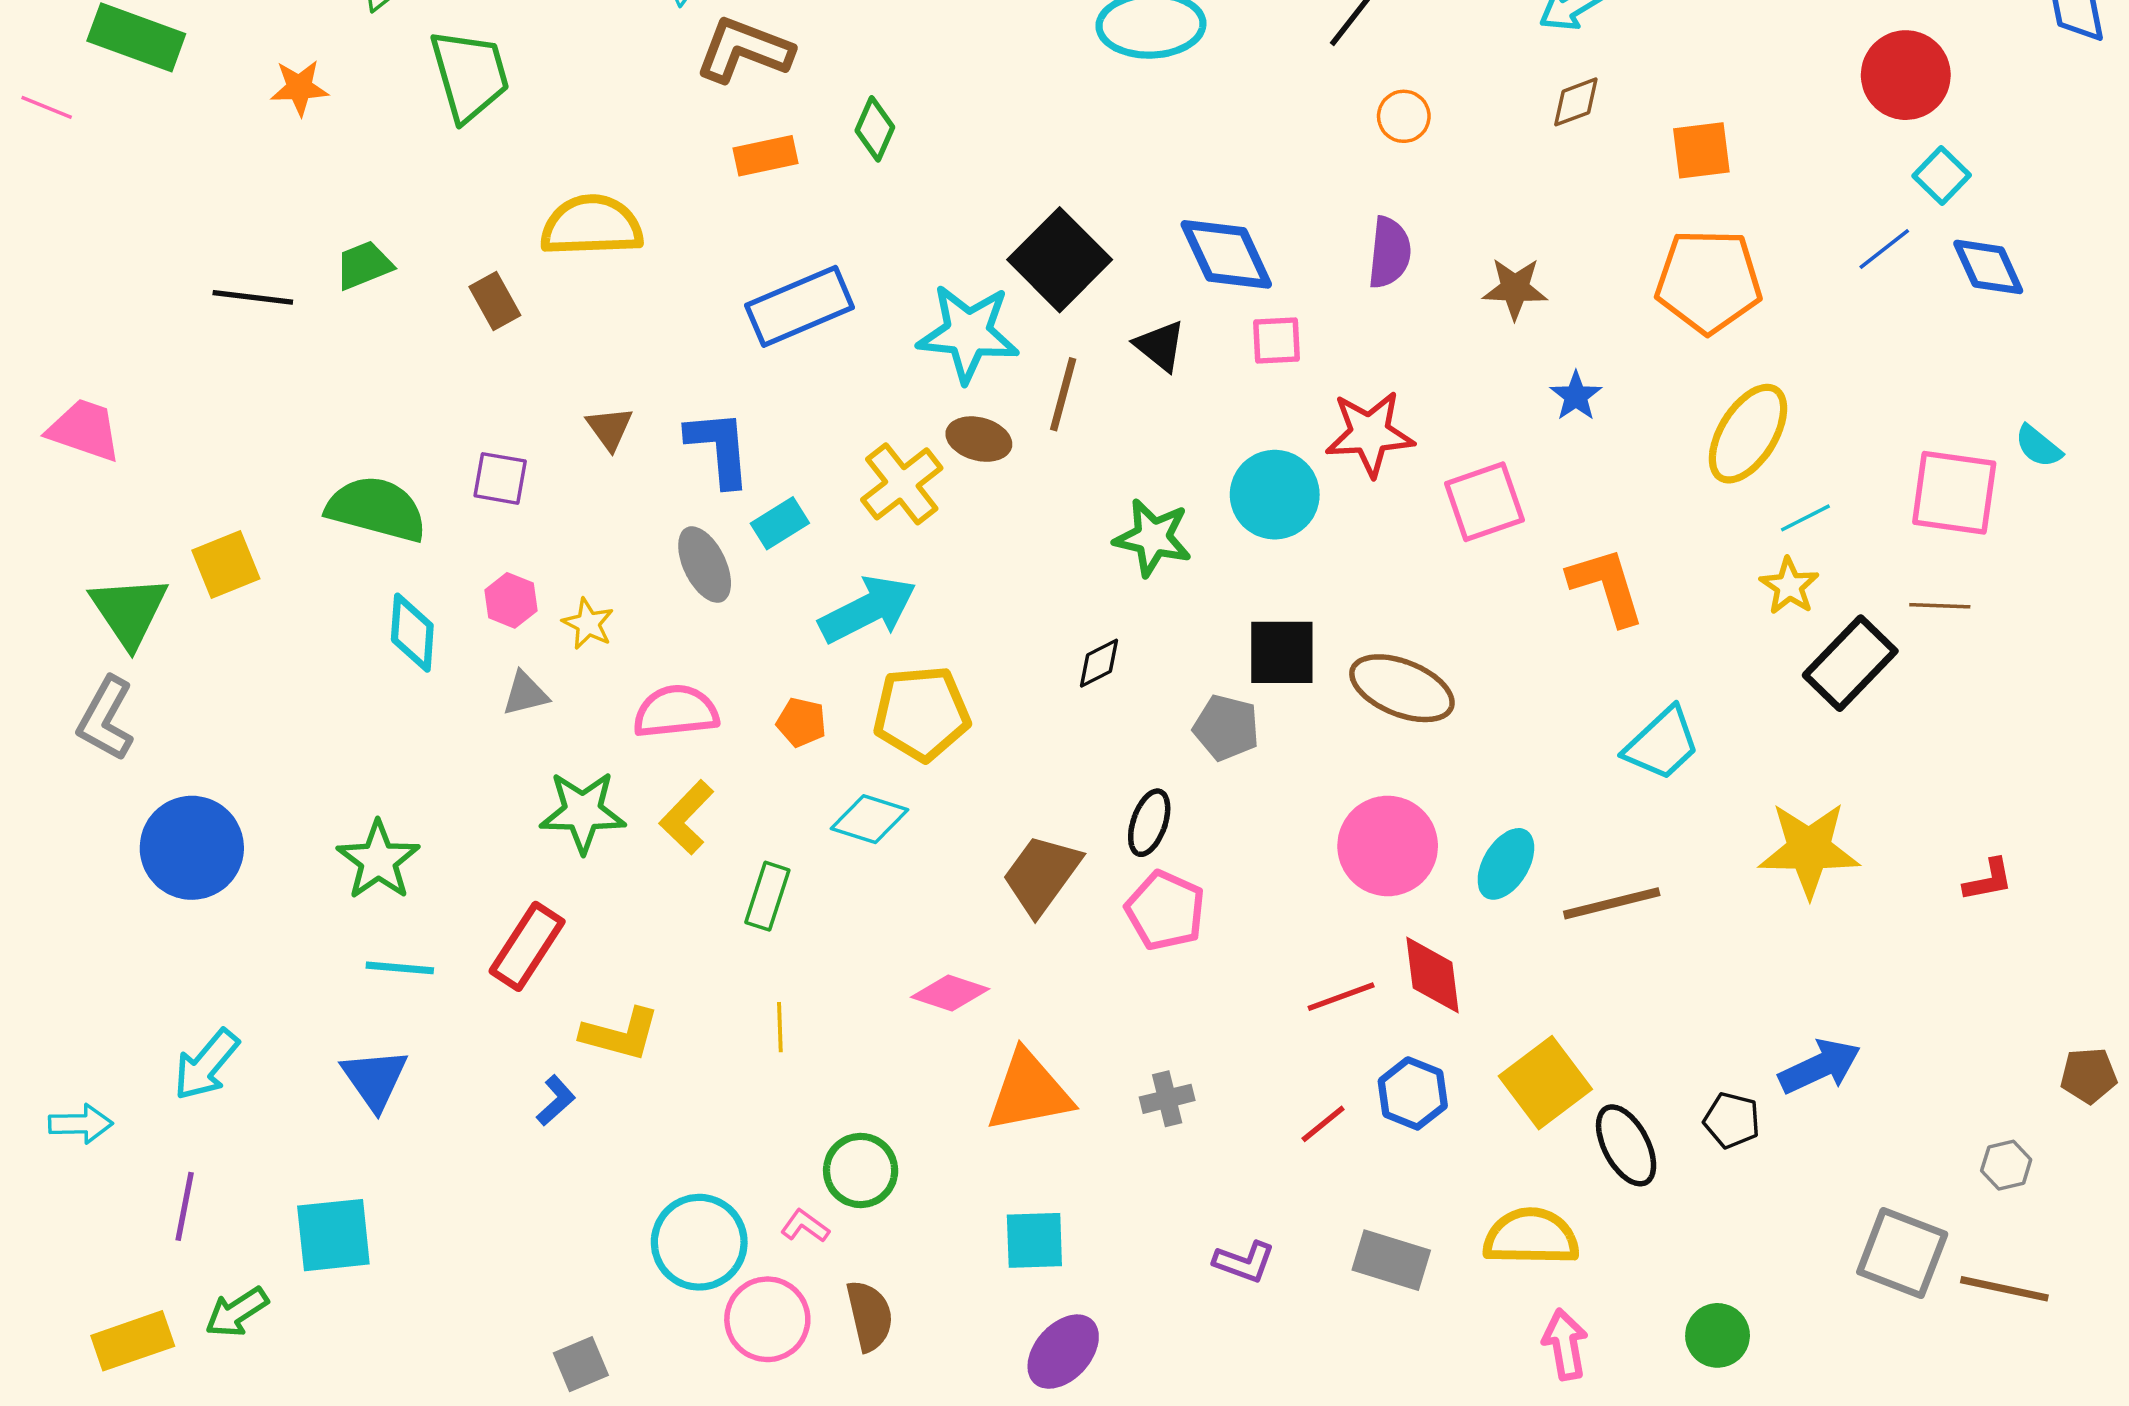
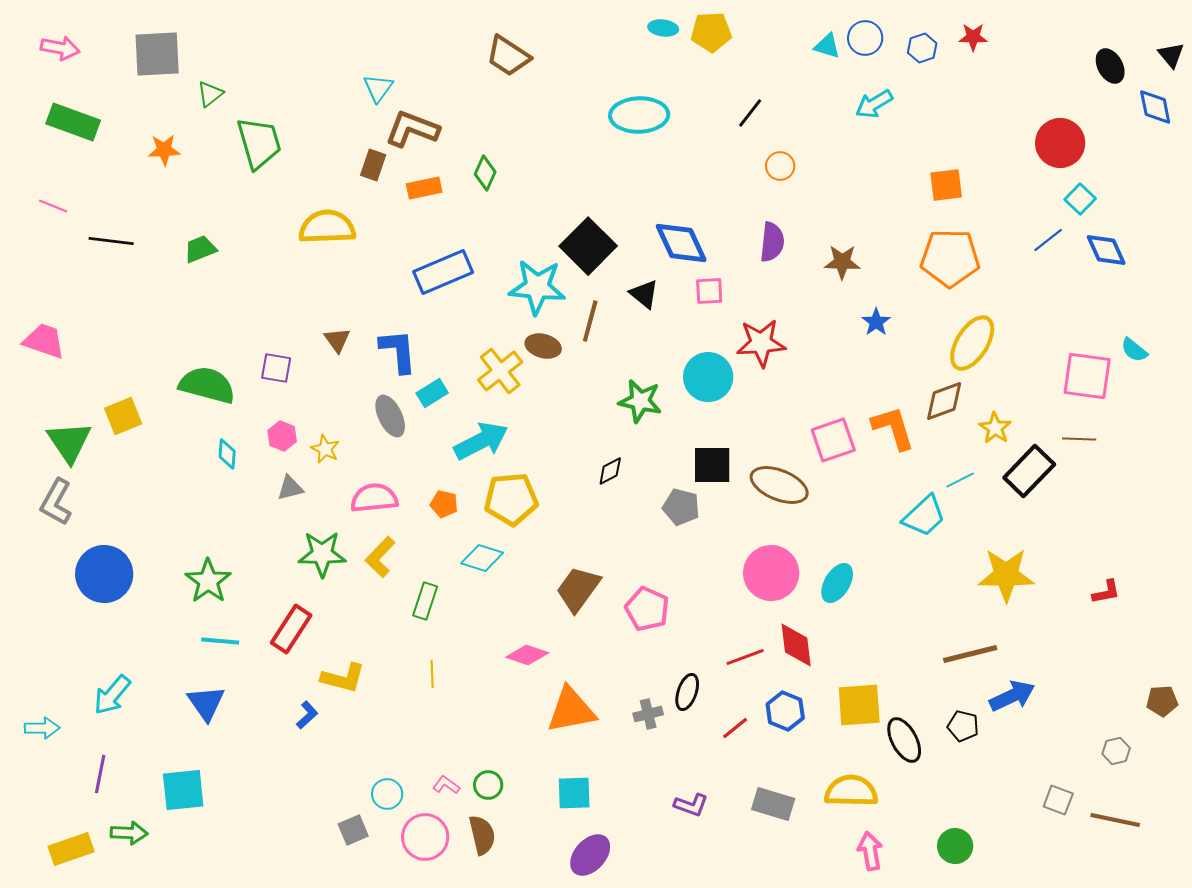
brown diamond: (1576, 102) -> (944, 401), moved, size x1.4
pink line: (47, 107) -> (53, 206), moved
black line: (253, 297) -> (111, 241), moved
brown rectangle: (495, 301) -> (373, 165), moved, turned 48
pink square: (1484, 502) -> (833, 440), moved
cyan line: (1805, 518) -> (960, 480), moved
cyan diamond: (412, 633) -> (227, 454), size x0.7
black ellipse: (1149, 823) -> (687, 692), moved
brown line: (1612, 903) -> (970, 654), moved
yellow square: (1545, 1083) -> (859, 705), turned 33
green circle: (861, 1170) -> (488, 785), moved, size x0.7
cyan circle: (699, 1242) -> (387, 794), size x0.6
gray square: (1902, 1253) -> (1058, 800), size x0.6
green arrow: (237, 1312) -> (129, 833), turned -144
gray square: (581, 1364) -> (353, 830), moved

